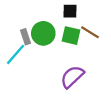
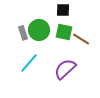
brown line: (90, 32) -> (81, 39), moved
cyan line: (15, 54) -> (29, 63), moved

